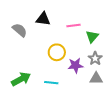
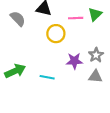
green triangle: (92, 37) -> (95, 14), moved
yellow circle: (57, 52) -> (56, 34), moved

